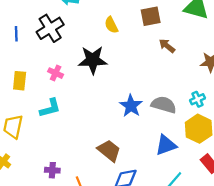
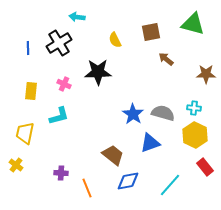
cyan cross: (198, 99) -> (194, 108), turned 32
blue triangle: (166, 145) -> (150, 143), moved

